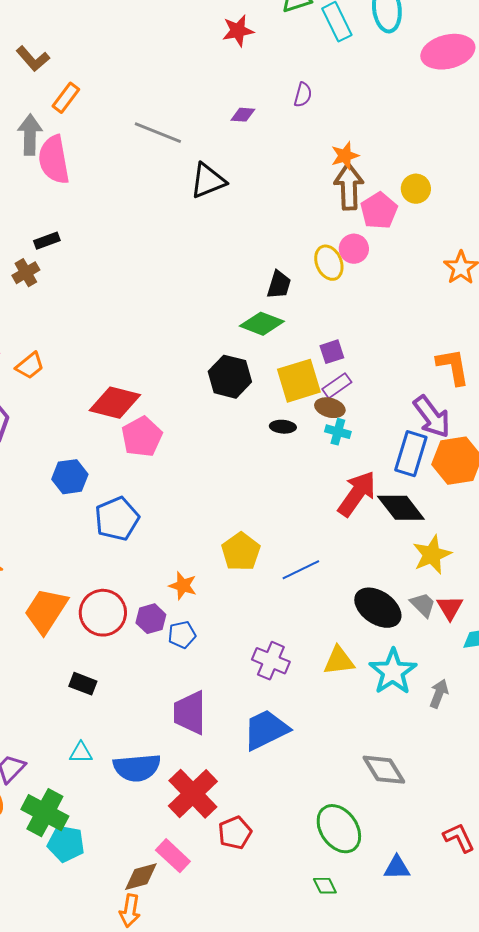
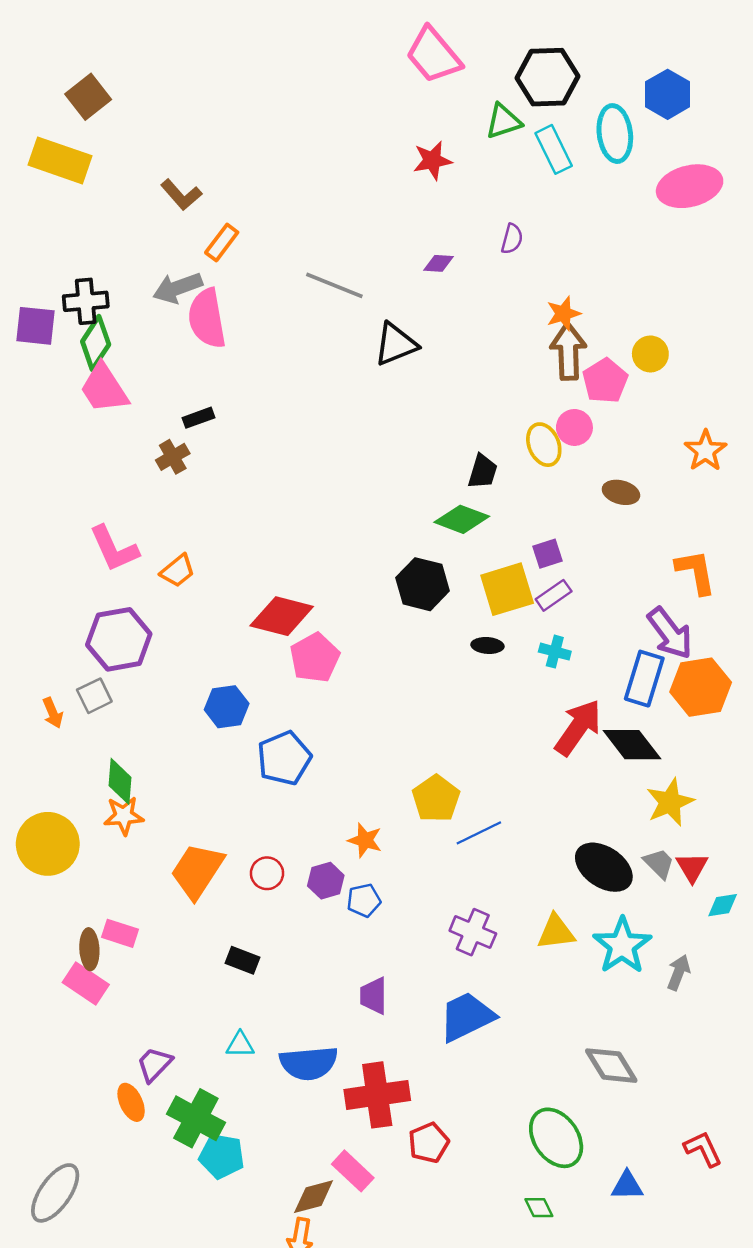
gray arrow: (30, 135) -> (178, 288), turned -111
brown ellipse: (330, 408) -> (621, 492), moved
blue line: (301, 570) -> (479, 833), moved
red circle: (103, 613) -> (267, 873), size x0.6
purple trapezoid: (190, 713) -> (374, 996), size x0.7
red cross: (193, 794) -> (377, 1095), turned 36

